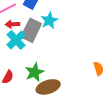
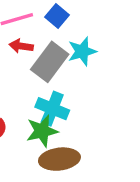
cyan cross: (16, 40) -> (52, 109), moved, turned -36

